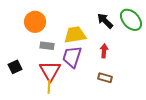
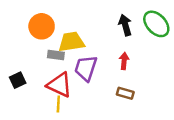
black arrow: (105, 21) -> (125, 25), turned 30
yellow trapezoid: (75, 35) -> (71, 42), moved
red triangle: (50, 71) -> (60, 85), turned -35

